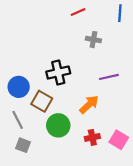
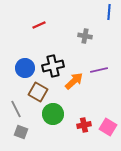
red line: (78, 12) -> (39, 25), moved
blue circle: (19, 87) -> (25, 68), moved
orange arrow: (89, 104) -> (74, 81), moved

